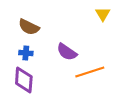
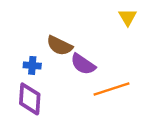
brown semicircle: (29, 27) -> (59, 46), moved

